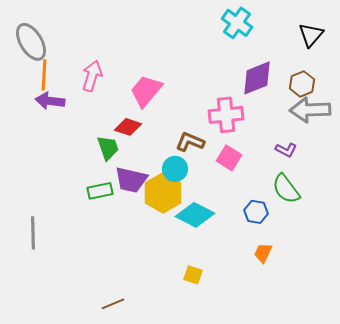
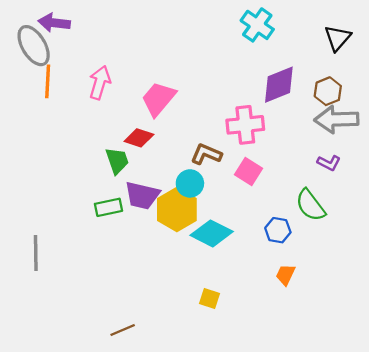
purple arrow: (50, 101) -> (54, 23), moved
purple L-shape: (286, 150) -> (329, 163), moved

